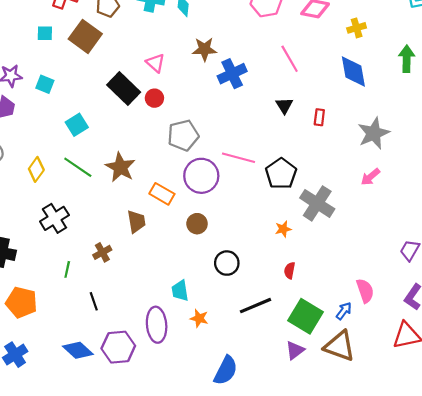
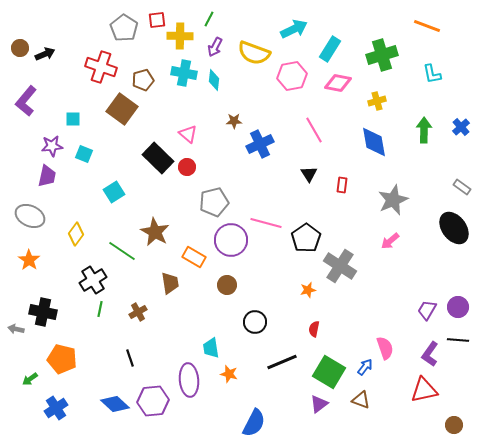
cyan square: (45, 33) -> (73, 119), moved
brown star: (204, 49) -> (234, 121), size x0.7
green line: (78, 167) -> (122, 251), moved
green line: (67, 269) -> (100, 309), moved
brown triangle: (340, 346) -> (361, 400), size x0.6

